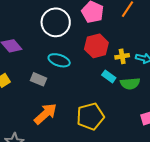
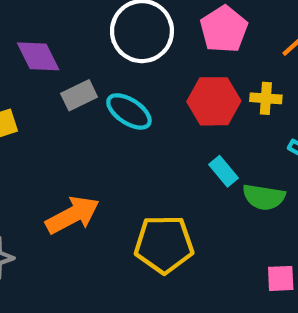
yellow cross: (122, 56) -> (266, 98), moved
gray rectangle: (39, 79) -> (79, 95), moved, turned -63

